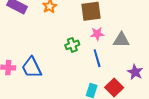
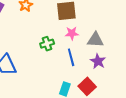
purple star: (135, 72) -> (98, 61), moved

